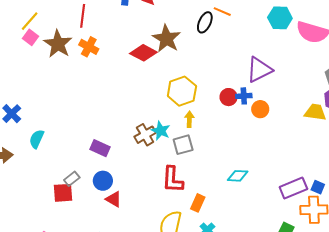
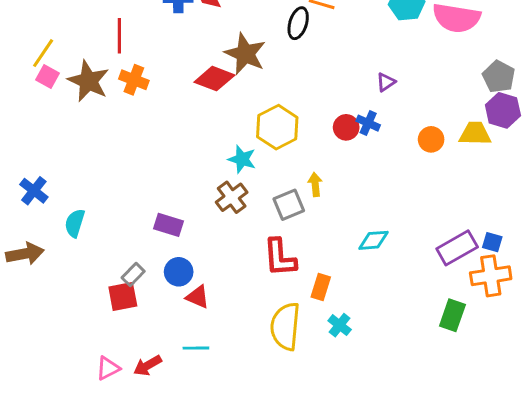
purple triangle: (259, 70) -> (386, 82), size x0.5
blue cross: (244, 96) -> (368, 123), turned 35
orange circle: (260, 109) -> (431, 139), moved
yellow arrow: (189, 119) -> (315, 184), moved
cyan star: (161, 131) -> (242, 159), moved

